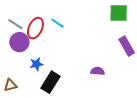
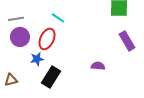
gray line: (15, 24) -> (16, 19), turned -42
red ellipse: (35, 28) -> (47, 39), moved

